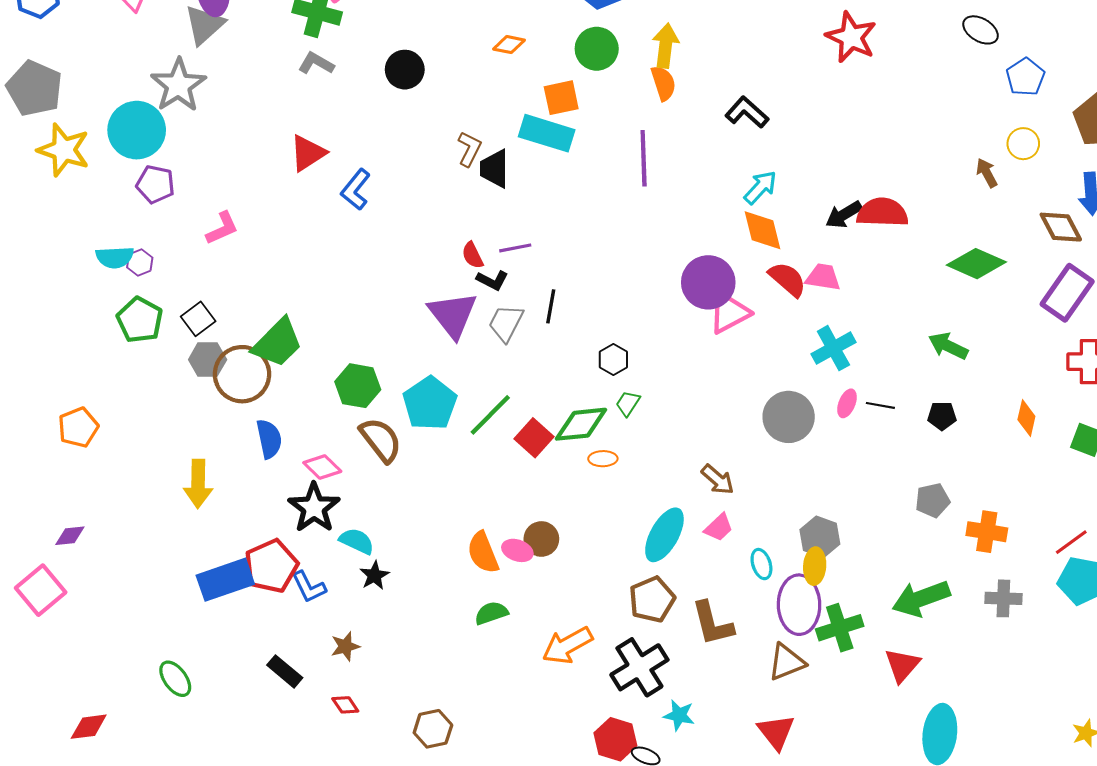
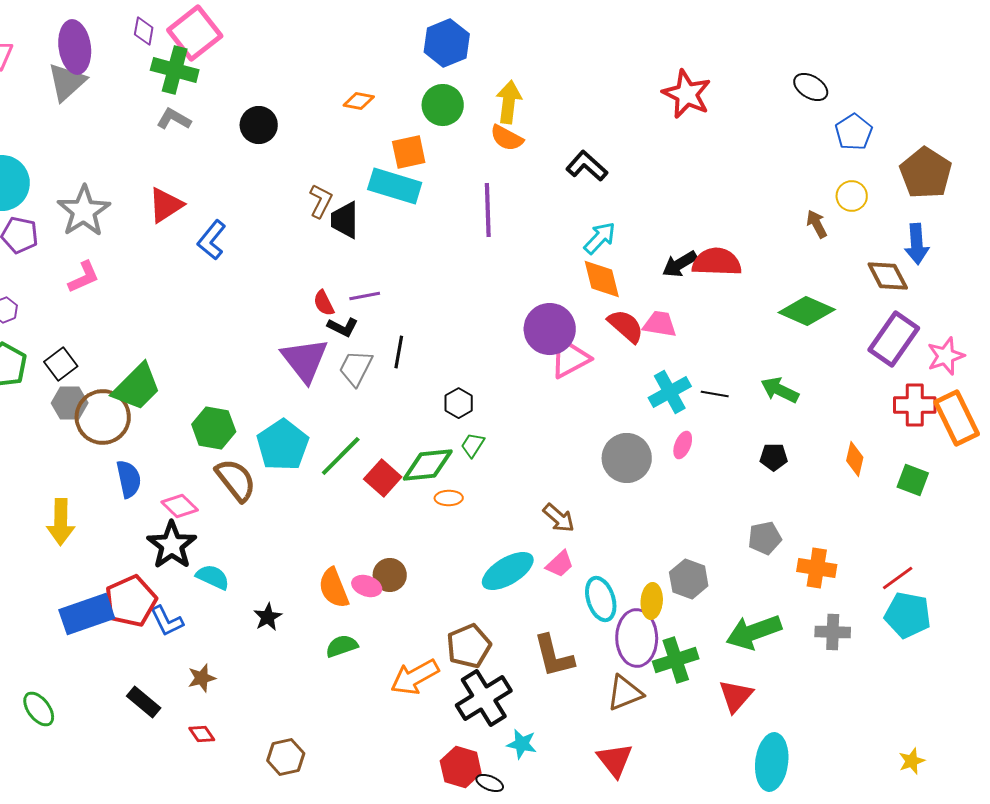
orange semicircle: (663, 83) -> (507, 138), turned 136
gray star: (178, 85) -> (84, 211), moved
black line: (880, 405) -> (715, 394), moved
cyan ellipse: (664, 535) -> (508, 571), turned 30
gray hexagon: (820, 537) -> (689, 579), moved
cyan ellipse: (761, 564) -> (601, 599), size x1.5
black star: (374, 575) -> (268, 617), moved
brown pentagon: (652, 599) -> (469, 646), moved

